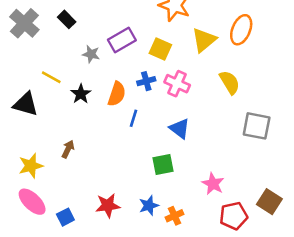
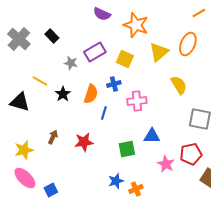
pink cross: (177, 84) -> (137, 101), moved, turned -30
blue triangle: (180, 129) -> (152, 136), moved, turned -36
red star: (108, 206) -> (84, 142), moved
red pentagon: (233, 216) -> (191, 154), moved

